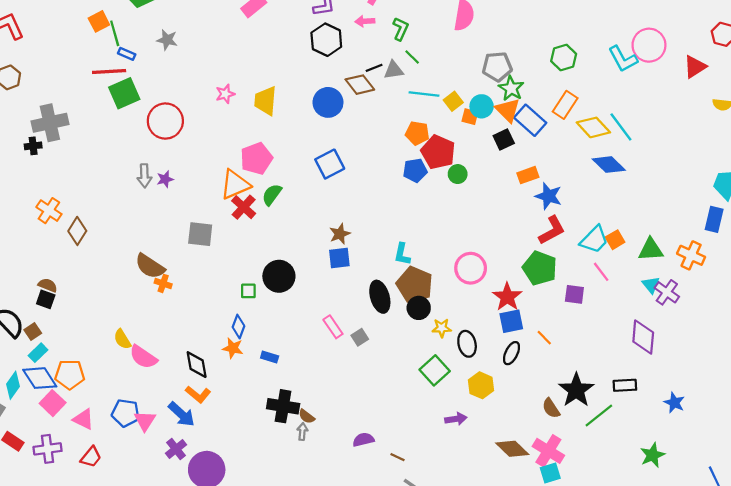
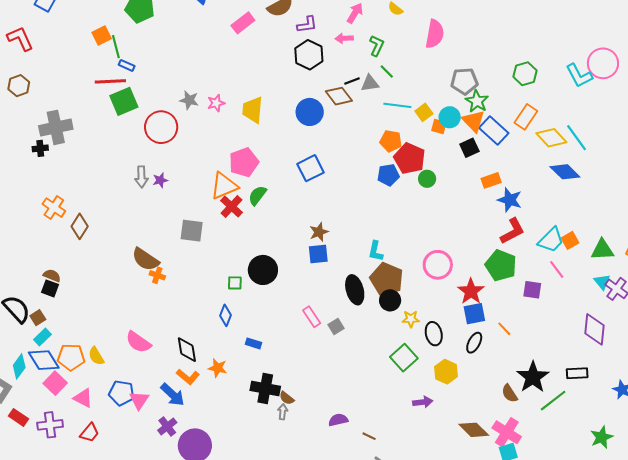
gray star: (167, 40) -> (189, 100), moved
yellow semicircle: (122, 339) -> (96, 356), moved
orange star: (233, 348) -> (218, 368), moved

